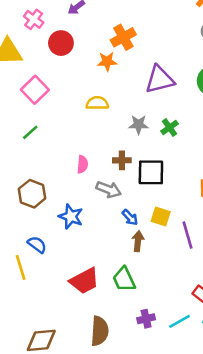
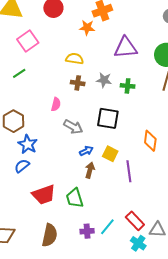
green cross: (170, 127) -> (128, 86), turned 32
brown cross: (122, 160) -> (78, 83), moved
blue star: (71, 217) -> (28, 144), moved
blue arrow: (130, 217) -> (86, 151), turned -80
blue semicircle: (37, 245) -> (22, 166), moved, turned -84
cyan line: (180, 321) -> (107, 227), moved, turned -30

